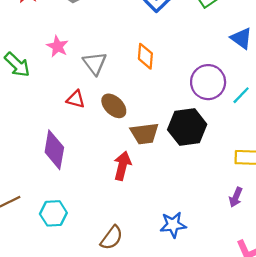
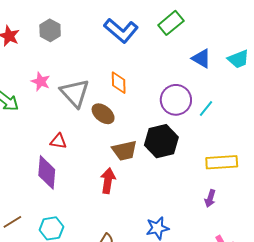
gray triangle: (95, 63) -> (75, 93), size x1.4
red triangle: (76, 99) -> (58, 141), moved
brown ellipse: (114, 106) -> (103, 114), moved

